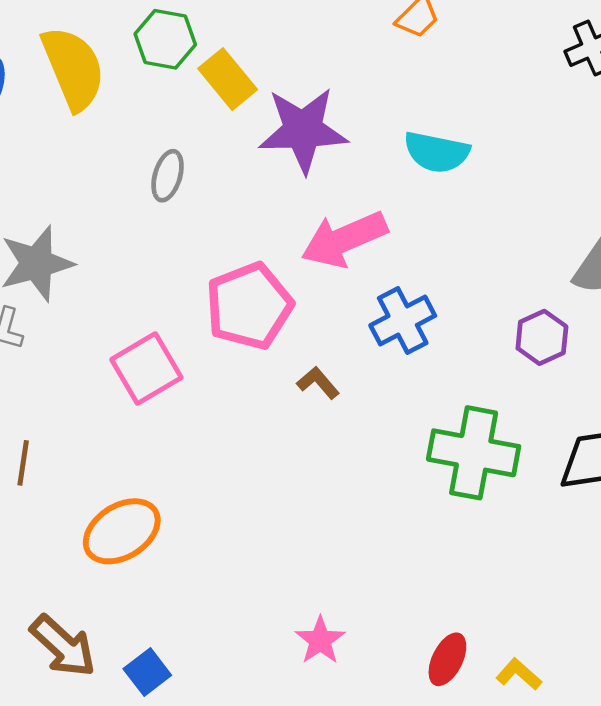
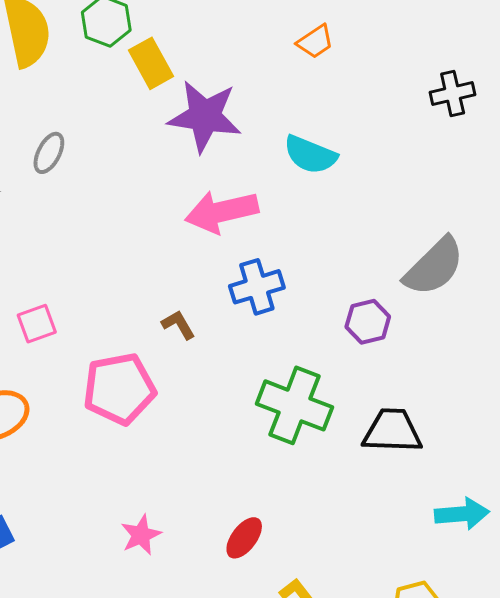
gray ellipse: (168, 176) -> (49, 153), moved
pink pentagon: (249, 306) -> (119, 389), moved
pink square: (146, 369) -> (37, 324), moved, size x0.7
red ellipse: (447, 659) -> (244, 538), moved

